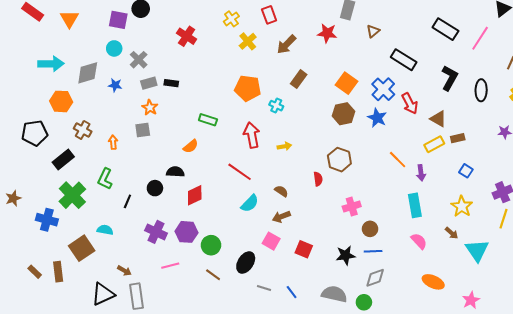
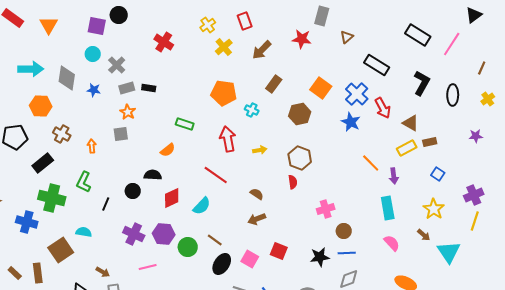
gray diamond: (88, 73) -> (67, 78), turned -65
brown hexagon: (344, 114) -> (300, 114), moved
brown hexagon: (339, 160) -> (300, 158), moved
green cross: (72, 195) -> (52, 198), turned -32
cyan semicircle: (250, 203) -> (202, 206), moved
pink square: (271, 241) -> (250, 259), moved
brown line: (213, 275) -> (215, 240), moved

